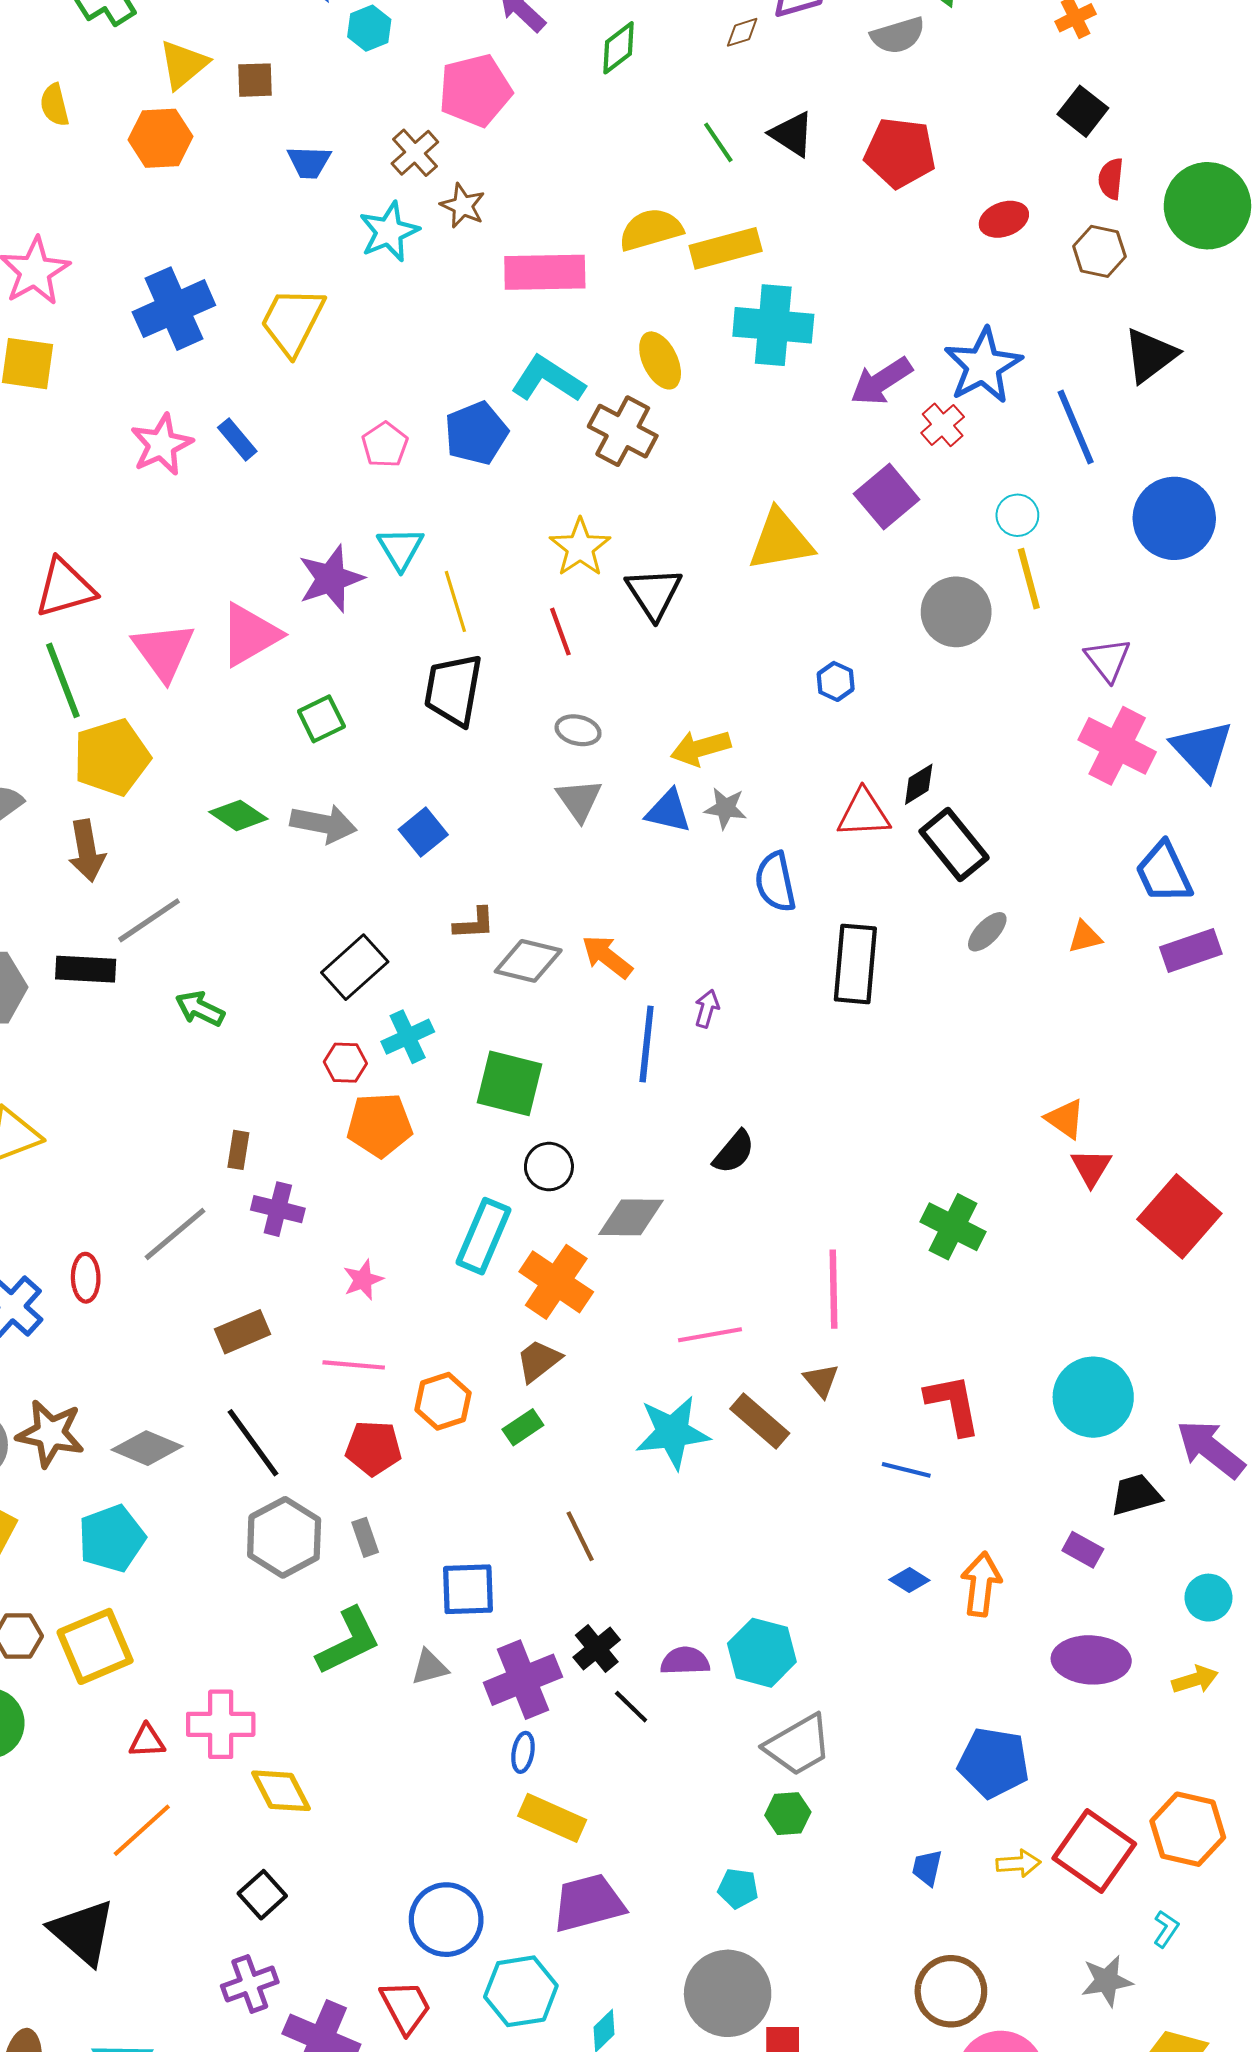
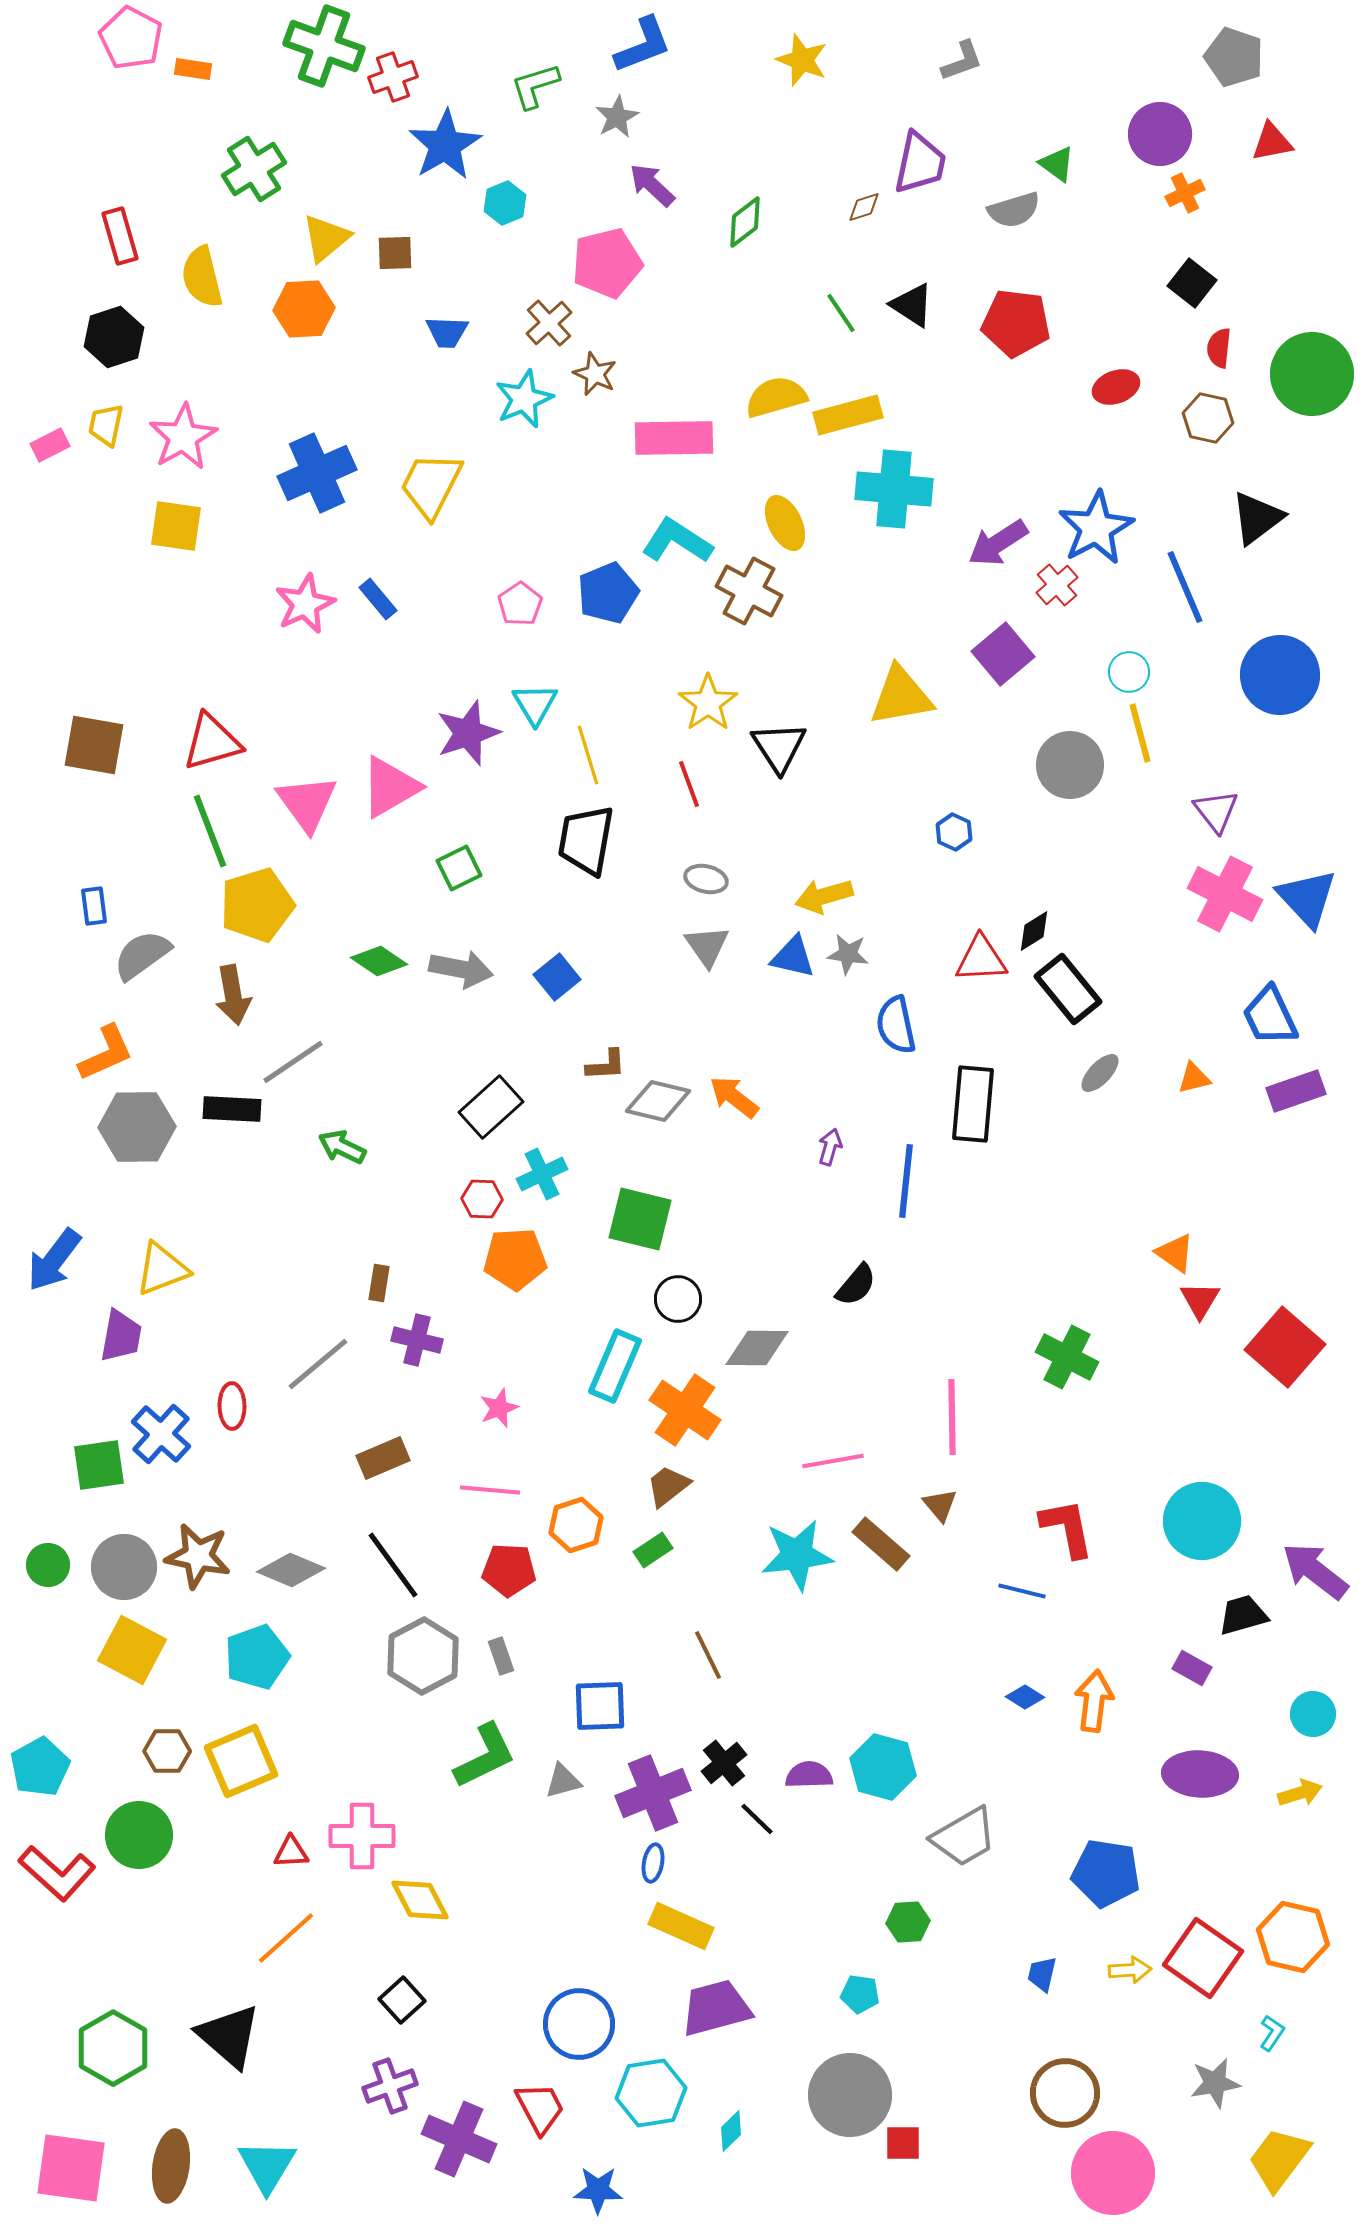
yellow semicircle: (55, 105) -> (202, 277), size x1.5
blue line: (647, 1044) -> (906, 1181), moved
gray trapezoid: (798, 1745) -> (964, 1837), moved

